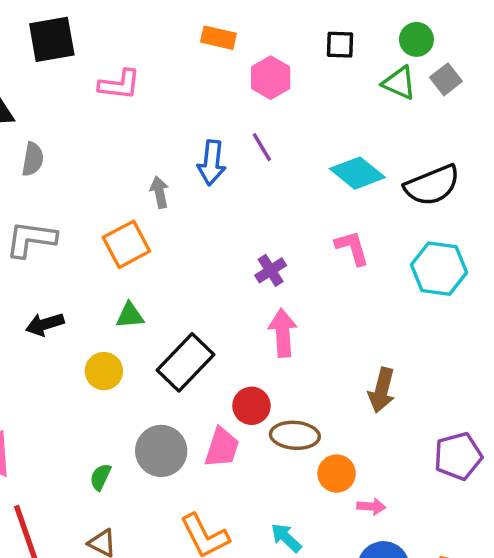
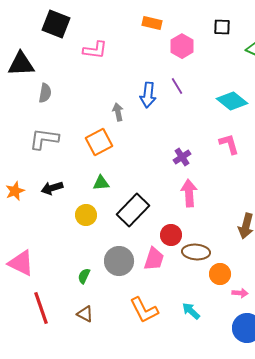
black square: (52, 39) -> (56, 24), turned 32

